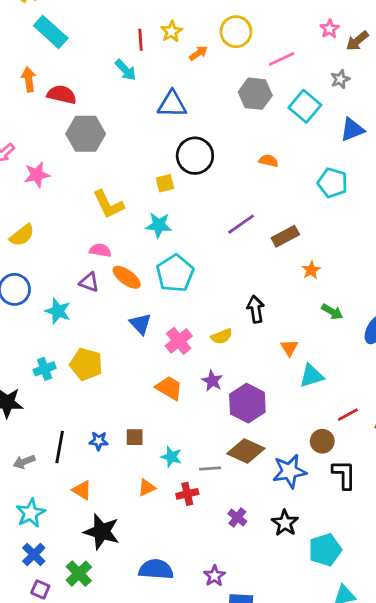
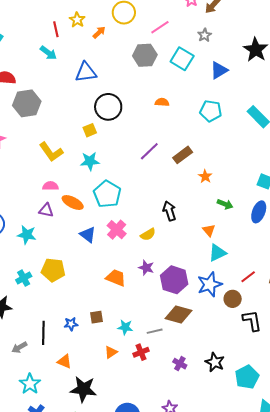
pink cross: (179, 341) -> (117, 230), moved
orange triangle: (289, 348) -> (209, 230), moved
blue star: (289, 471) -> (210, 284), moved

